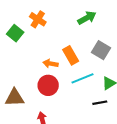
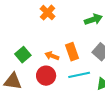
green square: (15, 33) -> (23, 55), moved

